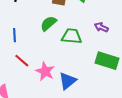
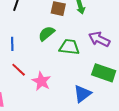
purple arrow: (101, 27) -> (99, 39), size x1.5
blue triangle: (68, 81) -> (82, 94), moved

